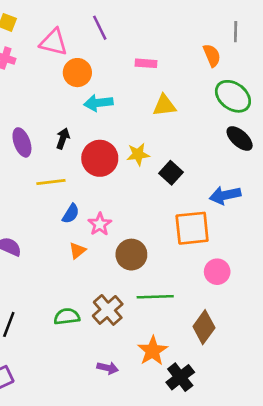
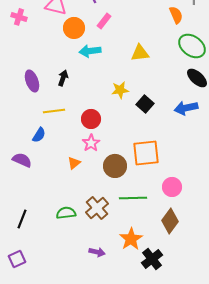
pink rectangle: (146, 63) -> (104, 21), moved, turned -56
red circle: (100, 158) -> (91, 119), moved, size x0.7
blue arrow: (225, 195) -> (186, 108), moved
blue semicircle: (71, 214) -> (39, 135), moved
orange square: (192, 228) -> (146, 153), moved
pink circle: (217, 272) -> (172, 187), moved

